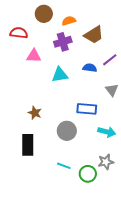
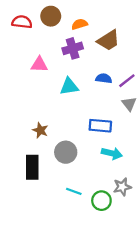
red semicircle: (19, 33) -> (22, 22), moved
purple line: (110, 60) -> (127, 81), moved
gray circle: (67, 131) -> (66, 152), moved
cyan arrow: (107, 132) -> (112, 153), moved

